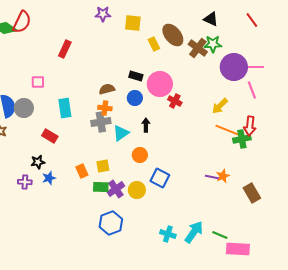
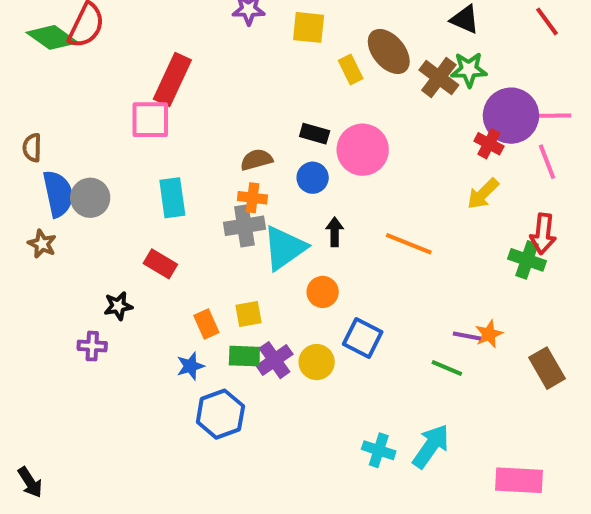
red rectangle: (65, 49) -> (172, 80), size x1.4
pink square: (38, 82) -> (150, 120), moved, size x1.5
red cross: (175, 101) -> (489, 144), moved
orange line: (227, 130) -> (409, 244), moved
cyan triangle: (121, 133) -> (285, 248), size x1.4
red rectangle: (50, 136) -> (160, 264), moved
green cross: (242, 139) -> (527, 260), turned 30
blue star: (49, 178) -> (190, 366), moved
blue hexagon: (111, 223) -> (220, 414), moved
green line: (220, 235) -> (447, 368), moved

